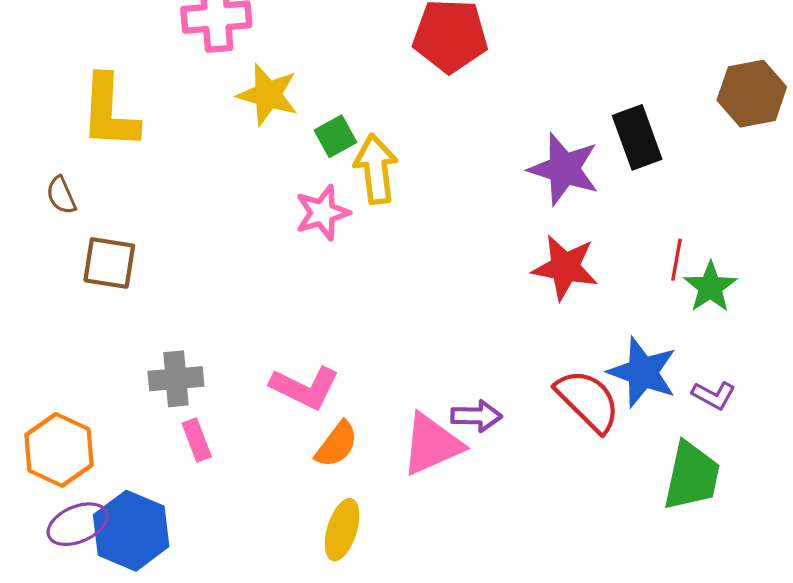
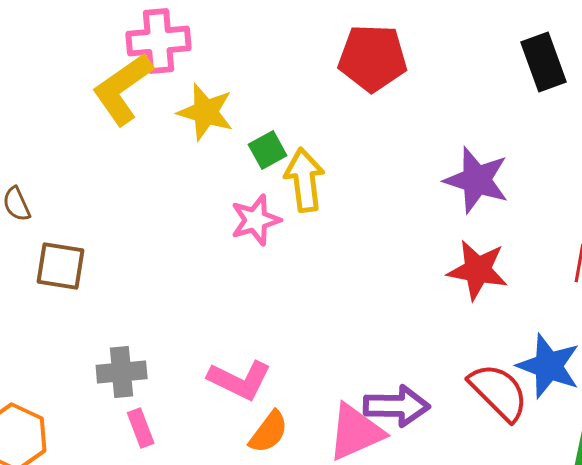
yellow L-shape: (109, 112) -> (123, 89), moved, turned 52
black rectangle: (637, 137) -> (544, 62), moved
purple arrow: (476, 416) -> (397, 406), size x1.4

